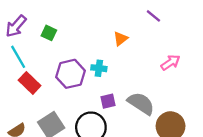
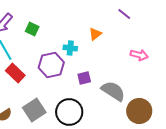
pink arrow: (171, 62) -> (139, 55), turned 48
cyan cross: (99, 68) -> (70, 48), moved
purple square: (108, 101) -> (84, 78), moved

